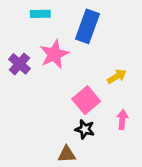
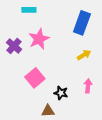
blue rectangle: (88, 26) -> (82, 23), moved
pink square: (86, 100) -> (35, 78), moved

